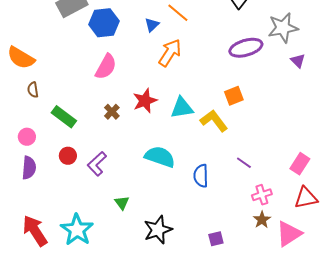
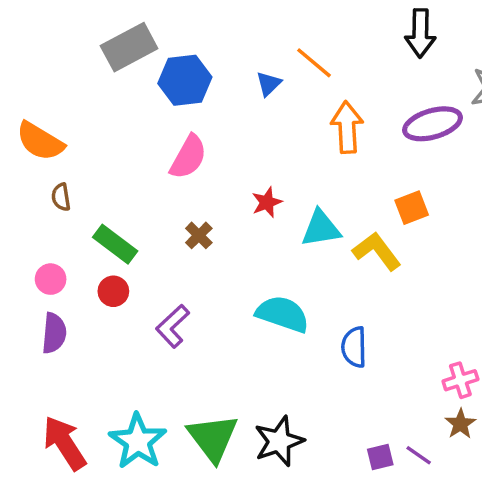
orange arrow: (170, 53) -> (347, 127), moved, turned -36
red star: (145, 101) -> (267, 202), moved, size x0.7
red circle: (68, 156) -> (113, 291), moved
purple line: (244, 163) -> (419, 455), moved
green triangle: (122, 203) -> (213, 438), moved, size x2.0

